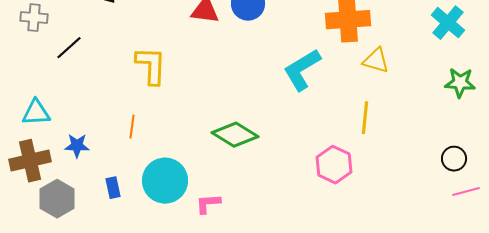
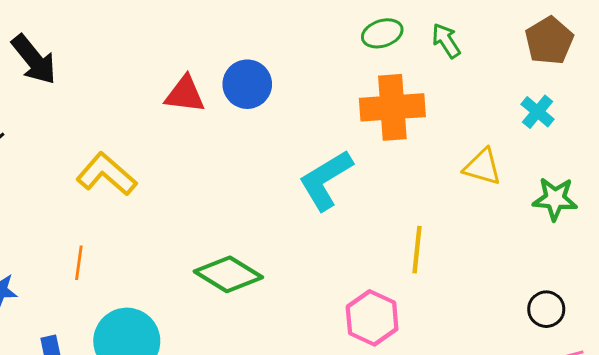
cyan cross: (448, 23) -> (538, 112), size x0.7
yellow triangle: (376, 61) -> (482, 167), moved
yellow L-shape: (151, 66) -> (106, 174), turned -51

